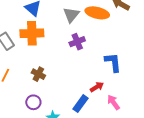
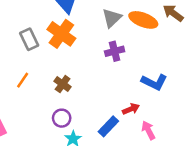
orange cross: (32, 33) -> (61, 34), turned 30
blue L-shape: (113, 62) -> (154, 82), turned 115
purple circle: (33, 102) -> (62, 118), moved

